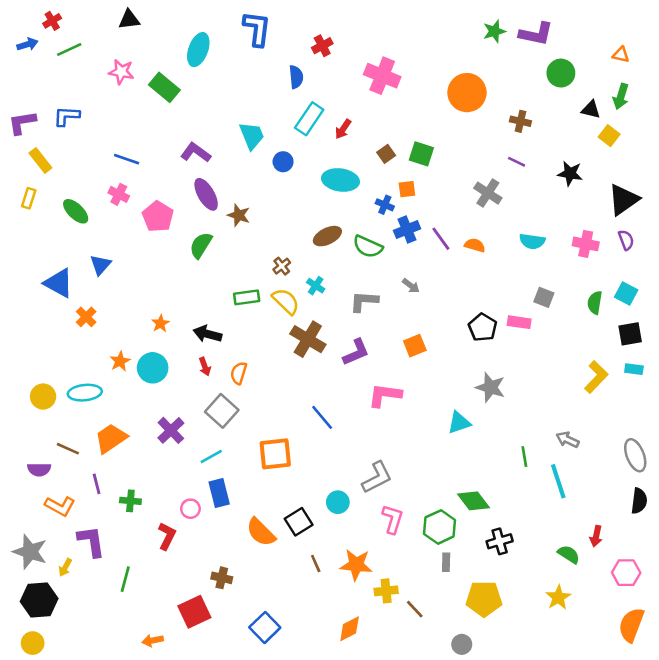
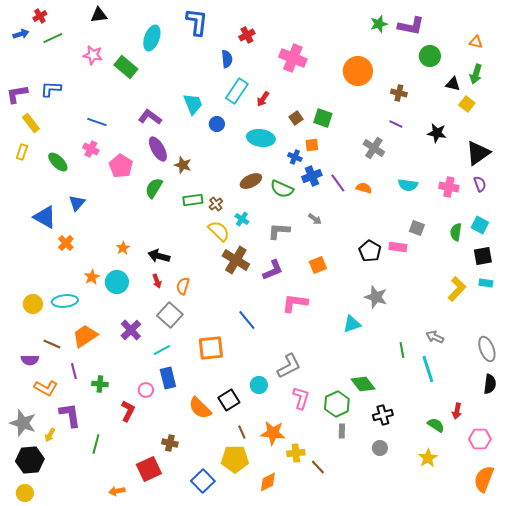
green rectangle: (247, 297) -> (193, 200), moved
yellow pentagon: (484, 599) -> (235, 459), moved
gray circle: (462, 644) -> (380, 448), moved

